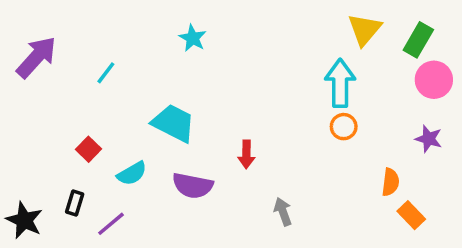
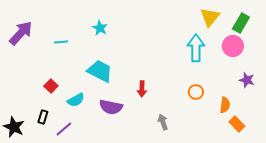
cyan star: (193, 38) -> (100, 28), moved
cyan line: (106, 73) -> (61, 42), turned 48
pink circle: (434, 80) -> (233, 46), moved
orange circle: (344, 127) -> (196, 92), moved

